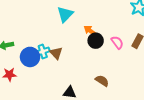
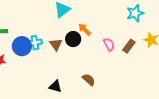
black circle: (96, 41) -> (73, 39), moved
brown triangle: (56, 53) -> (56, 44), moved

